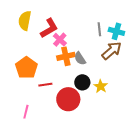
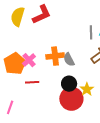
red L-shape: (49, 28) -> (42, 15), moved
pink cross: (60, 40) -> (29, 60), moved
red circle: (68, 99) -> (71, 99), moved

